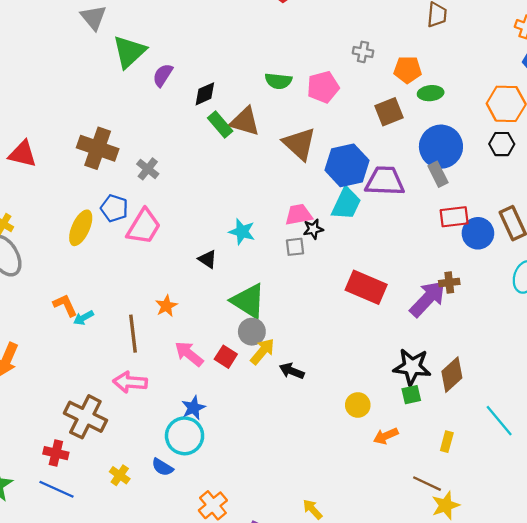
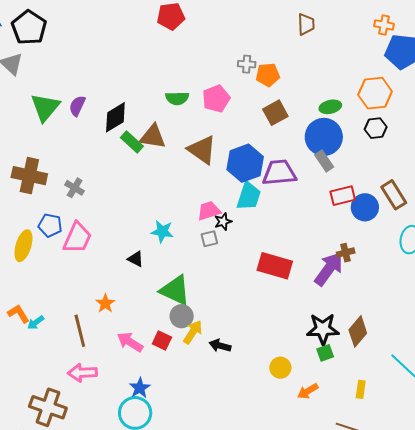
green triangle: (129, 52) -> (45, 107), moved
orange pentagon: (408, 70) -> (268, 75), moved
green ellipse: (431, 93) -> (330, 107), moved
black diamond: (205, 94) -> (115, 117), size x1.4

